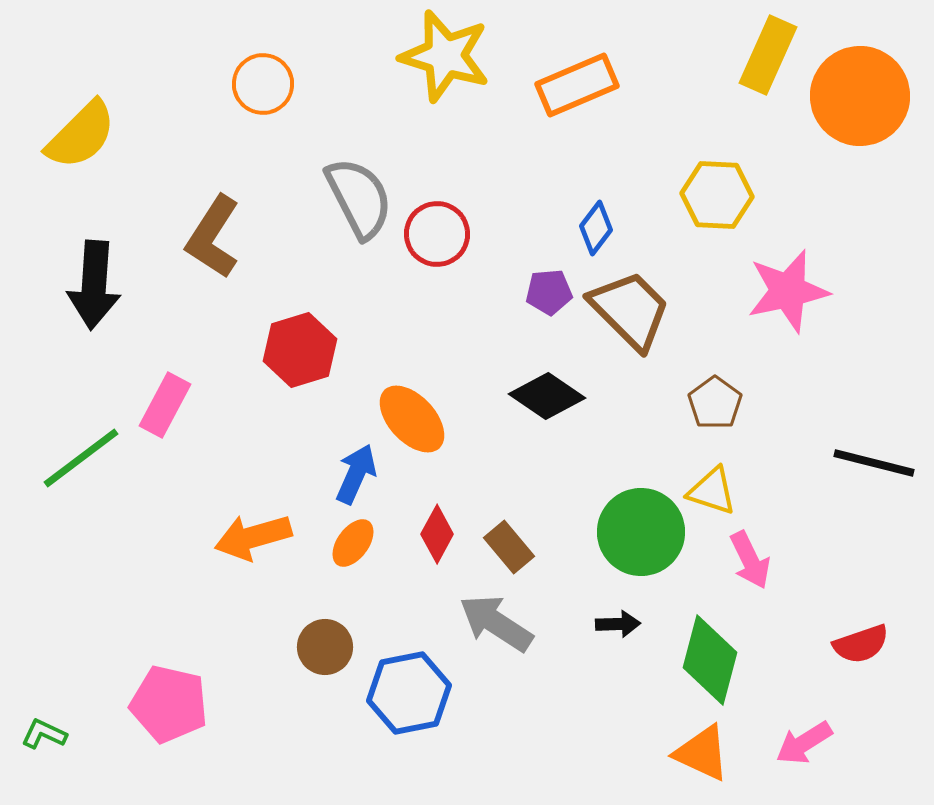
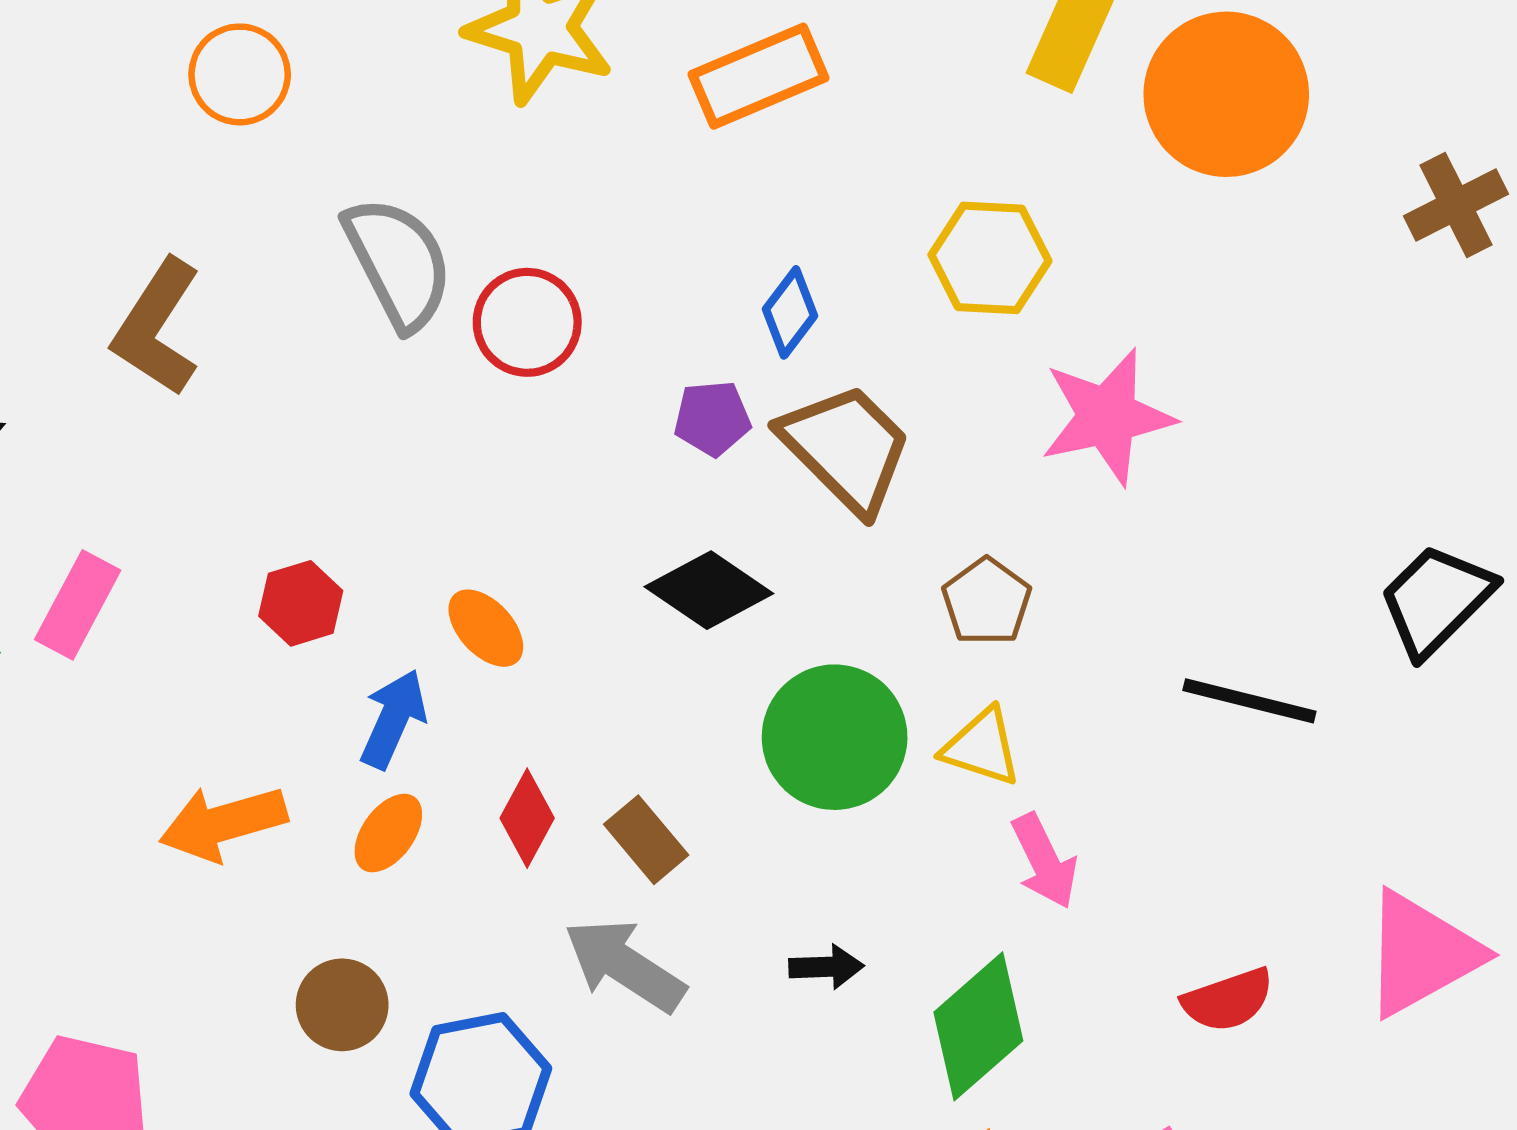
red hexagon: (300, 350) -> (301, 603), moved, size x0.7
orange ellipse: (412, 419) -> (486, 628), size x0.7
green circle: (641, 532) -> (835, 737), moved
green diamond: (710, 660) -> (978, 1026), turned 34

